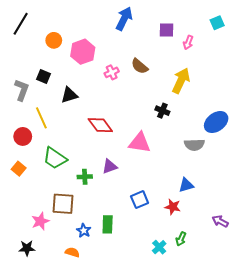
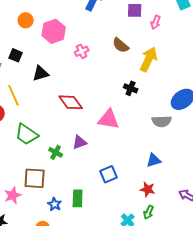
brown semicircle: (140, 66) -> (121, 45), moved
green cross: (85, 177) -> (56, 152), turned 32
red star: (173, 207) -> (148, 189), moved

